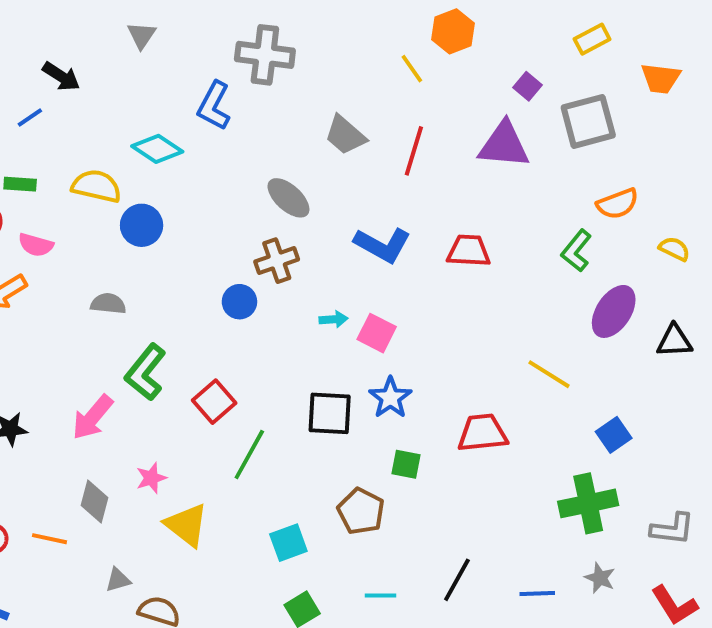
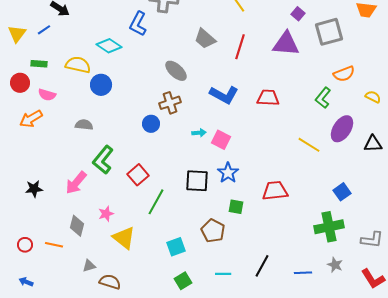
yellow line: (549, 374) -> (309, 145), moved

